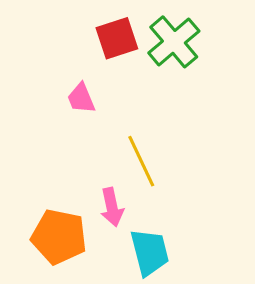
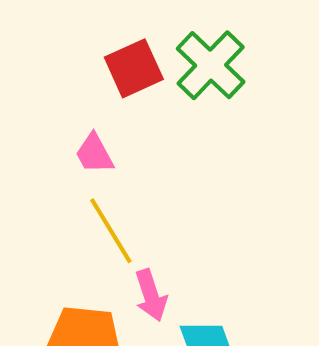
yellow line: (141, 161) -> (111, 231), moved

